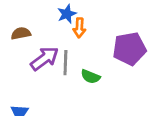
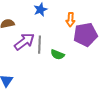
orange arrow: (79, 28) -> (70, 20), moved

